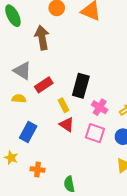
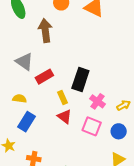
yellow semicircle: (19, 99) -> (19, 99), moved

